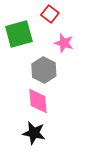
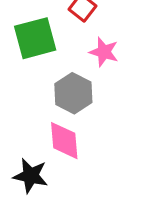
black star: (34, 133) -> (31, 176), moved

